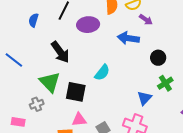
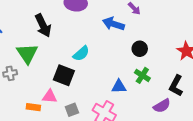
green cross: (165, 83) -> (142, 75), turned -35
black square: (76, 92) -> (64, 75), moved
blue triangle: (145, 98) -> (119, 87), turned 35

